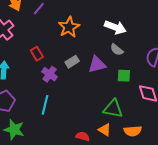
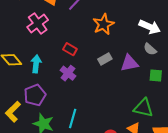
red rectangle: (37, 54) -> (70, 49), turned -32
purple cross: (50, 74) -> (68, 73), moved
cyan line: (45, 105) -> (73, 119), moved

